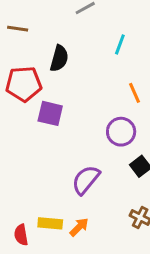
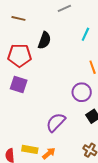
purple square: (50, 113) -> (19, 84), moved

